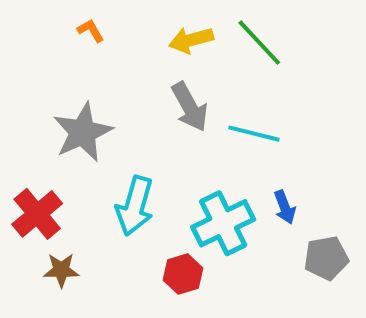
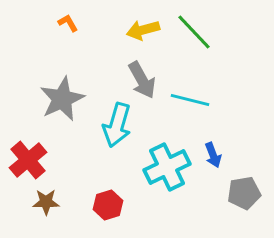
cyan arrow: (135, 206) -> (117, 125), moved
red hexagon: (183, 274) -> (108, 205), moved

